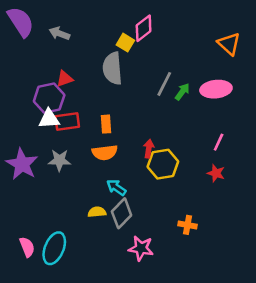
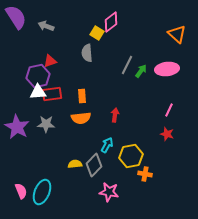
gray semicircle: (112, 68) -> (87, 53), size x0.7
yellow hexagon: (163, 164) -> (131, 156), moved
cyan arrow: (116, 187) -> (107, 145), moved, turned 84

